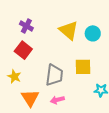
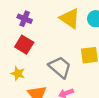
gray trapezoid: (54, 75) -> (60, 67), turned -50

